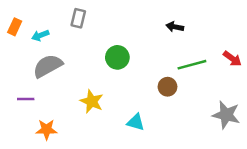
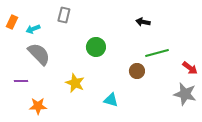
red arrow: (232, 59) -> (190, 68), moved
gray semicircle: (48, 66) -> (39, 54), turned 75

